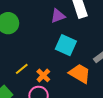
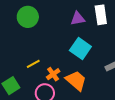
orange trapezoid: (80, 73) -> (76, 80), moved

